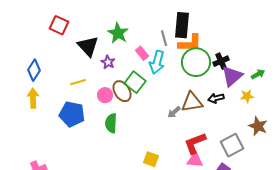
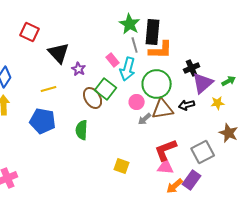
green star: (118, 33) -> (130, 24), moved
green circle: (196, 62) -> (157, 84), moved
pink circle: (105, 95) -> (137, 102), moved

